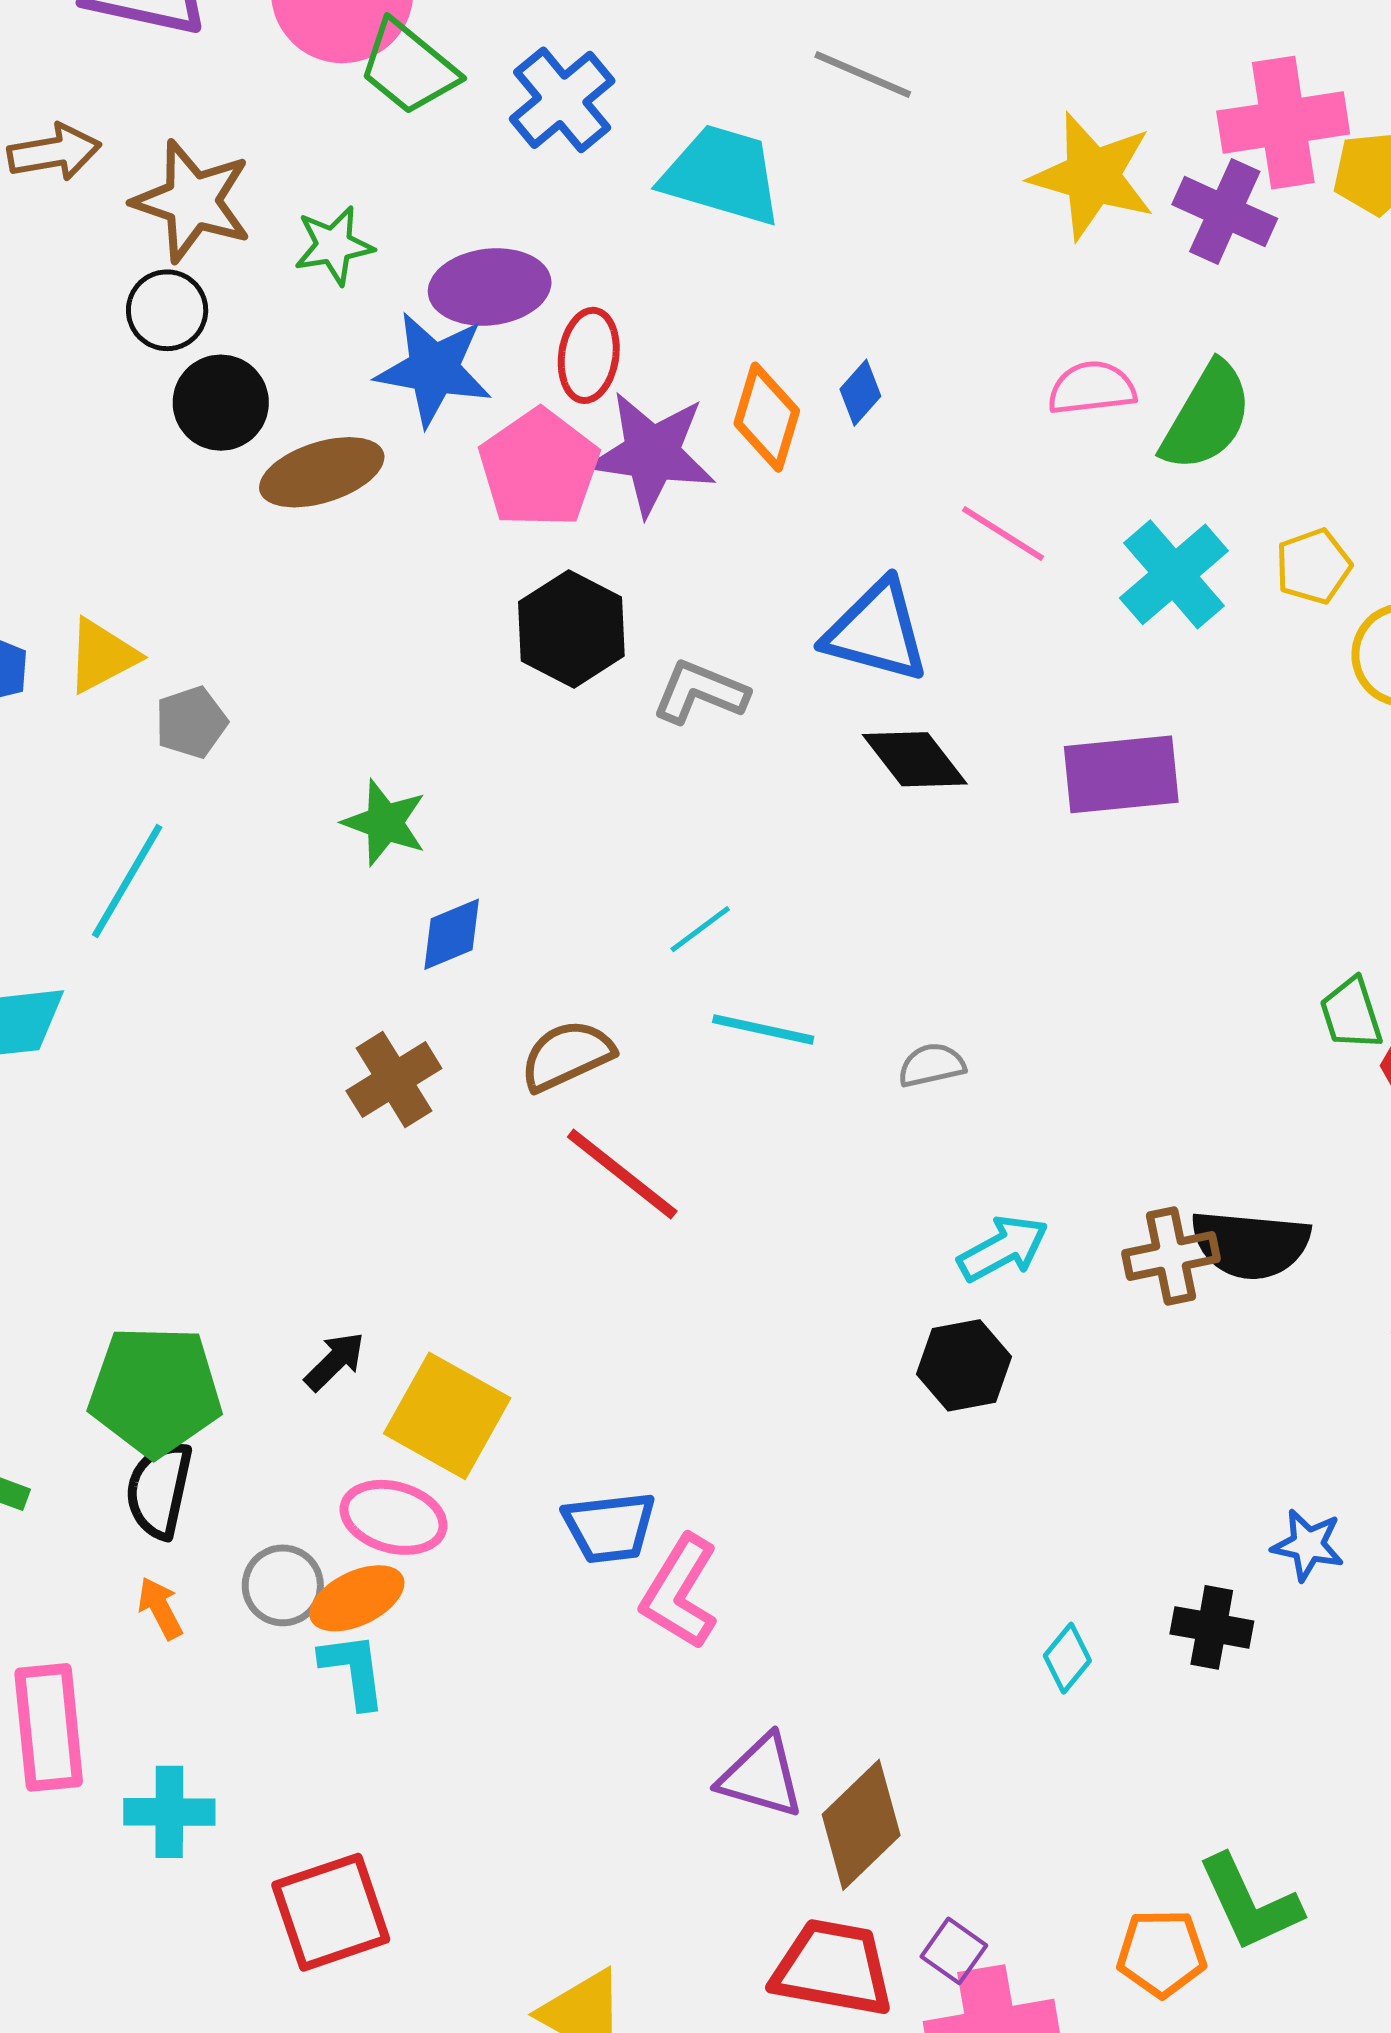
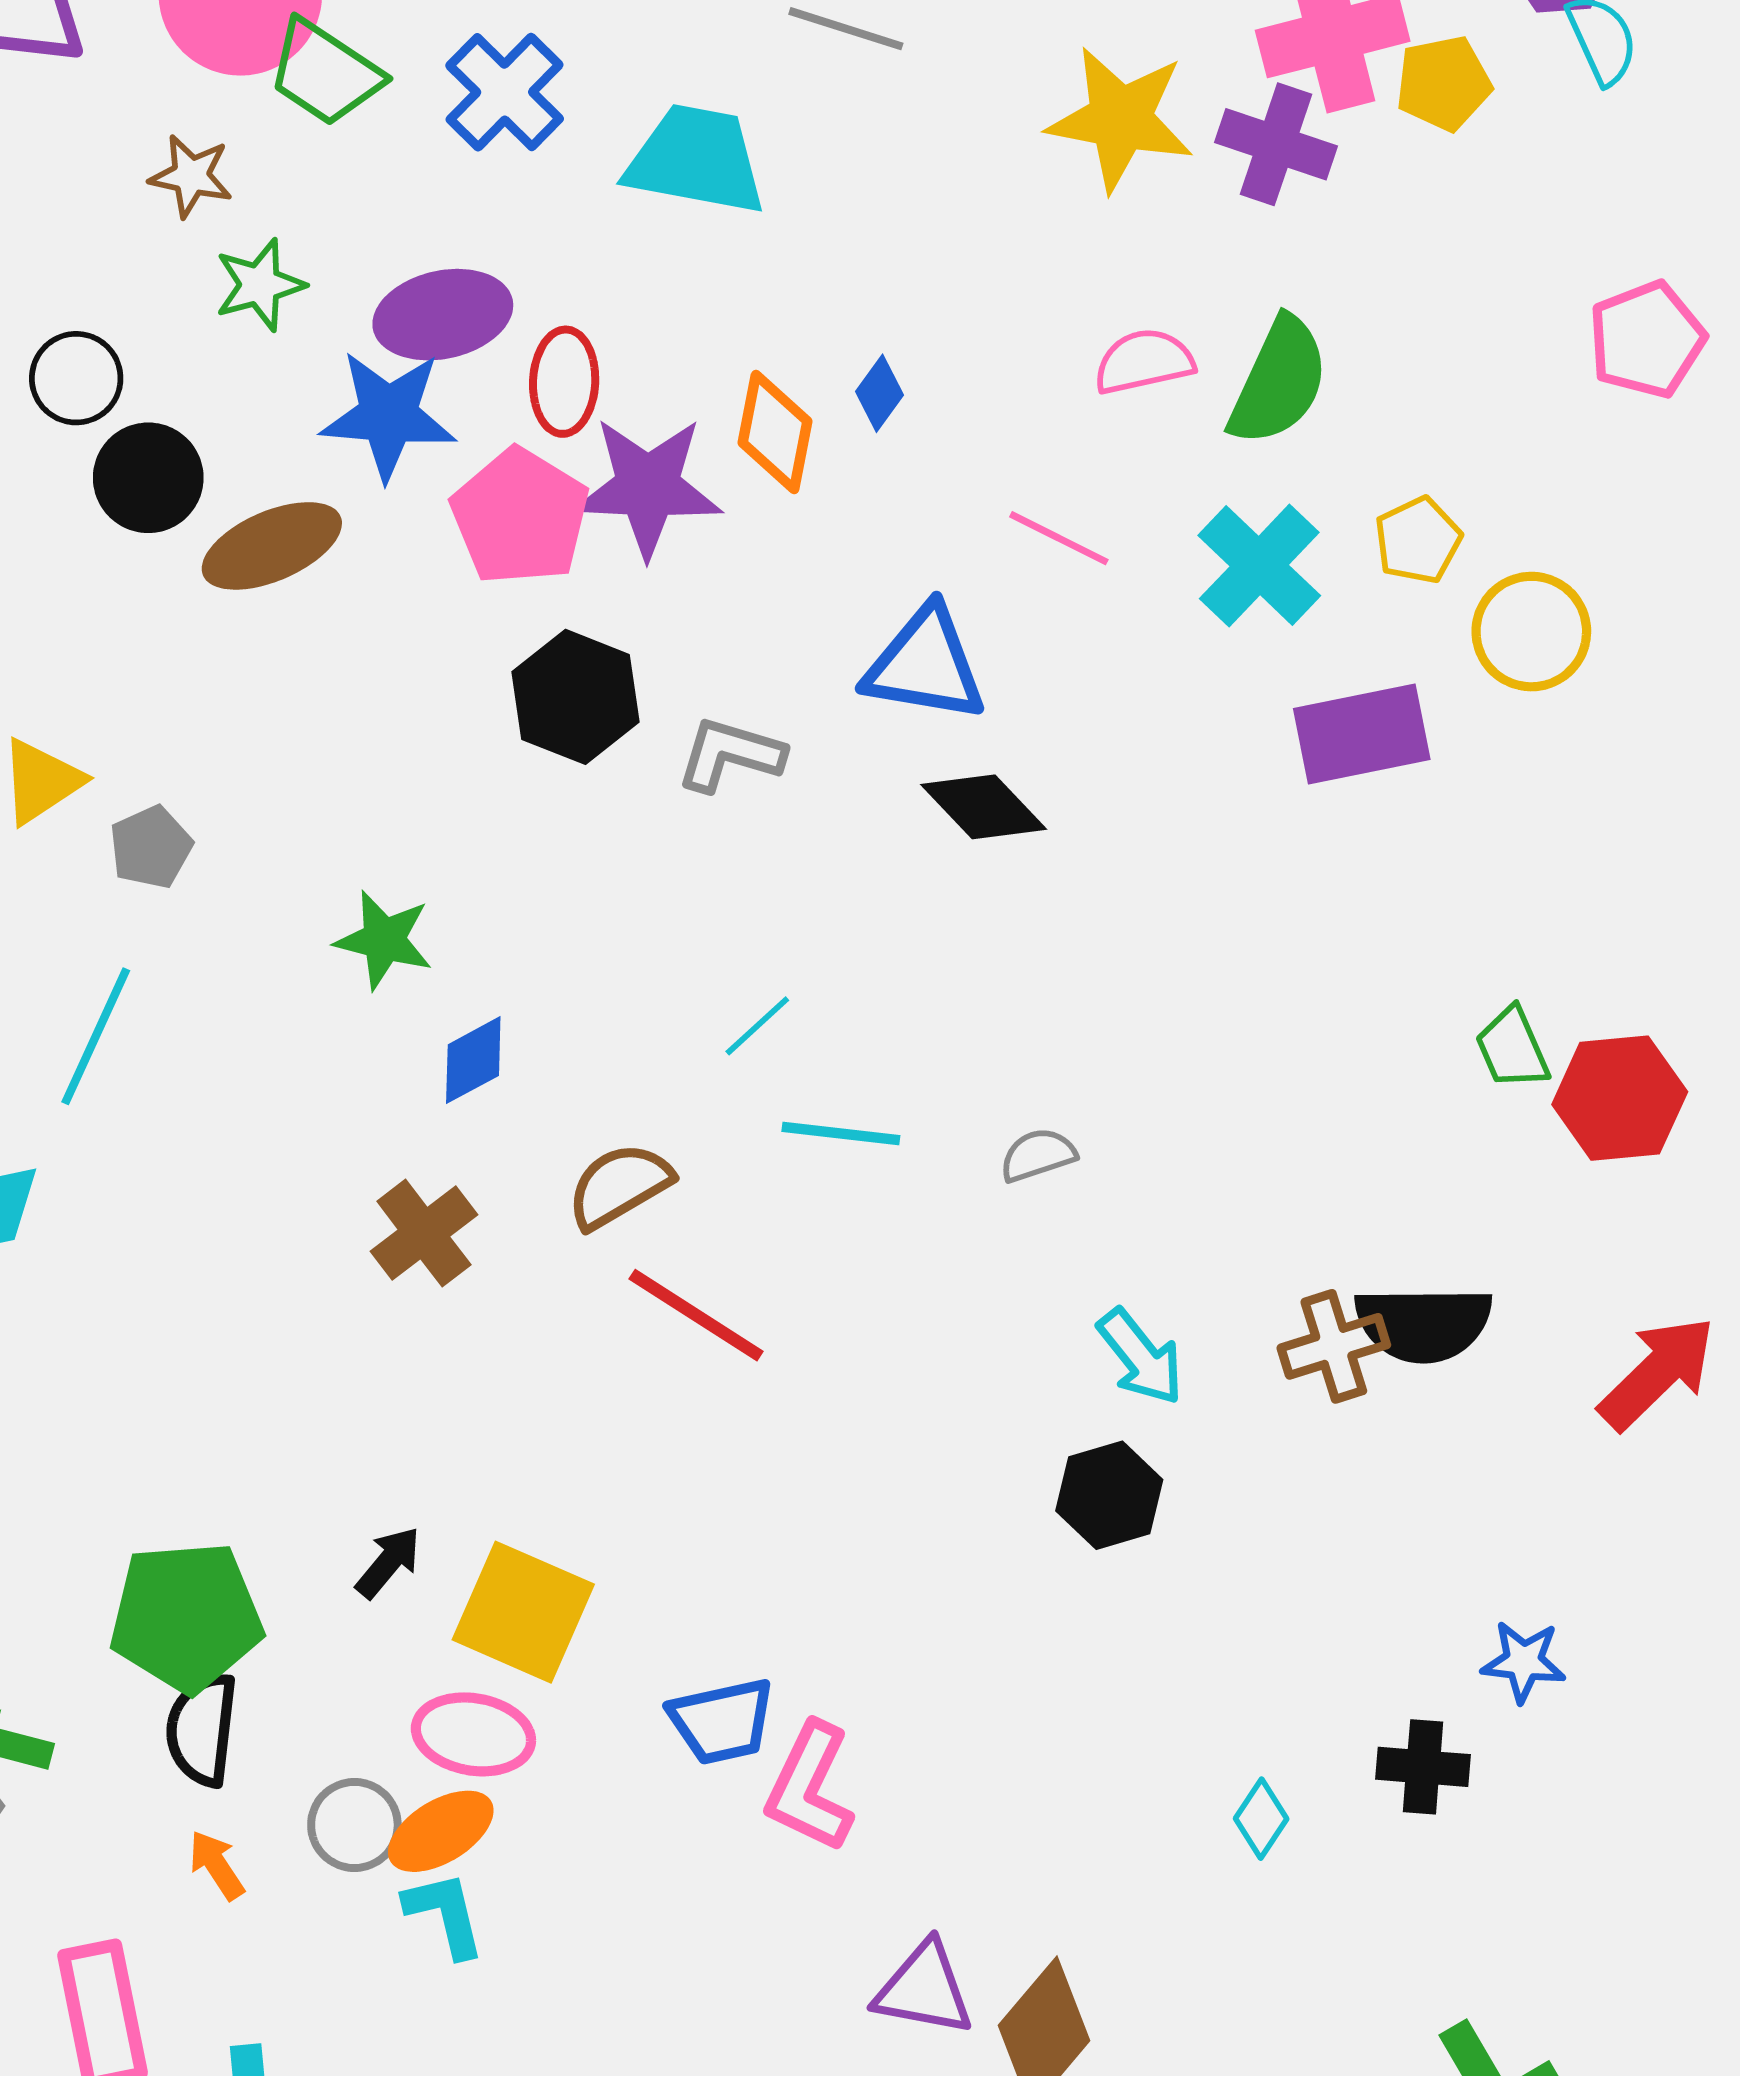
brown star: (192, 201) -> (191, 176), moved, size x0.6
purple rectangle: (1121, 774) -> (1362, 734), moved
cyan arrow: (1003, 1248) -> (1141, 1357), turned 86

